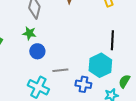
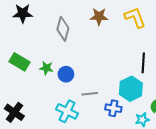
green star: (29, 33) -> (46, 68), moved

